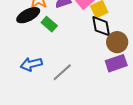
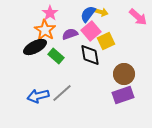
black diamond: (101, 26) -> (90, 55), moved
gray line: (62, 72) -> (62, 93), moved

